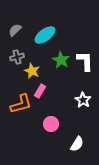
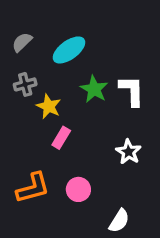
orange L-shape: (21, 104) -> (33, 188), moved

